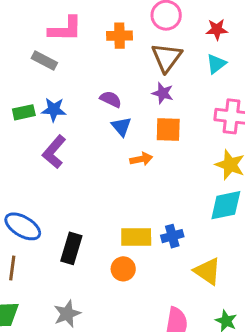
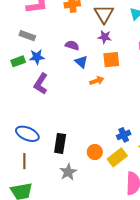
gray rectangle: (44, 61) -> (27, 36), moved
blue cross: (172, 236) -> (124, 135), moved
yellow rectangle: (136, 237) -> (117, 157), moved, turned -30
gray star: (67, 314) -> (68, 172), moved

